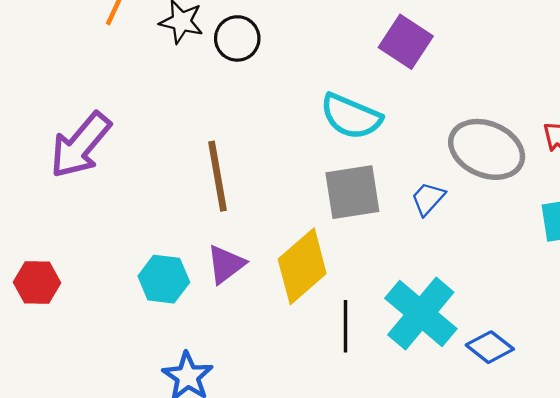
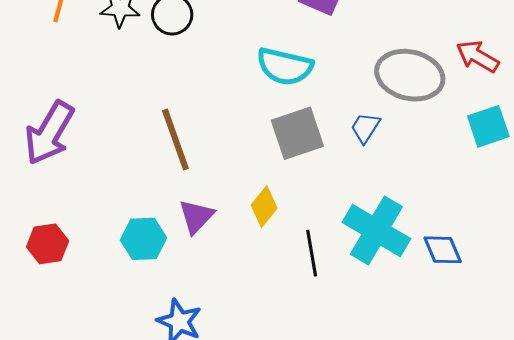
yellow diamond: (302, 266) -> (264, 207), size x0.6
red hexagon: (37, 282) -> (48, 244), moved
blue diamond: (490, 347) -> (443, 250), turned 39

